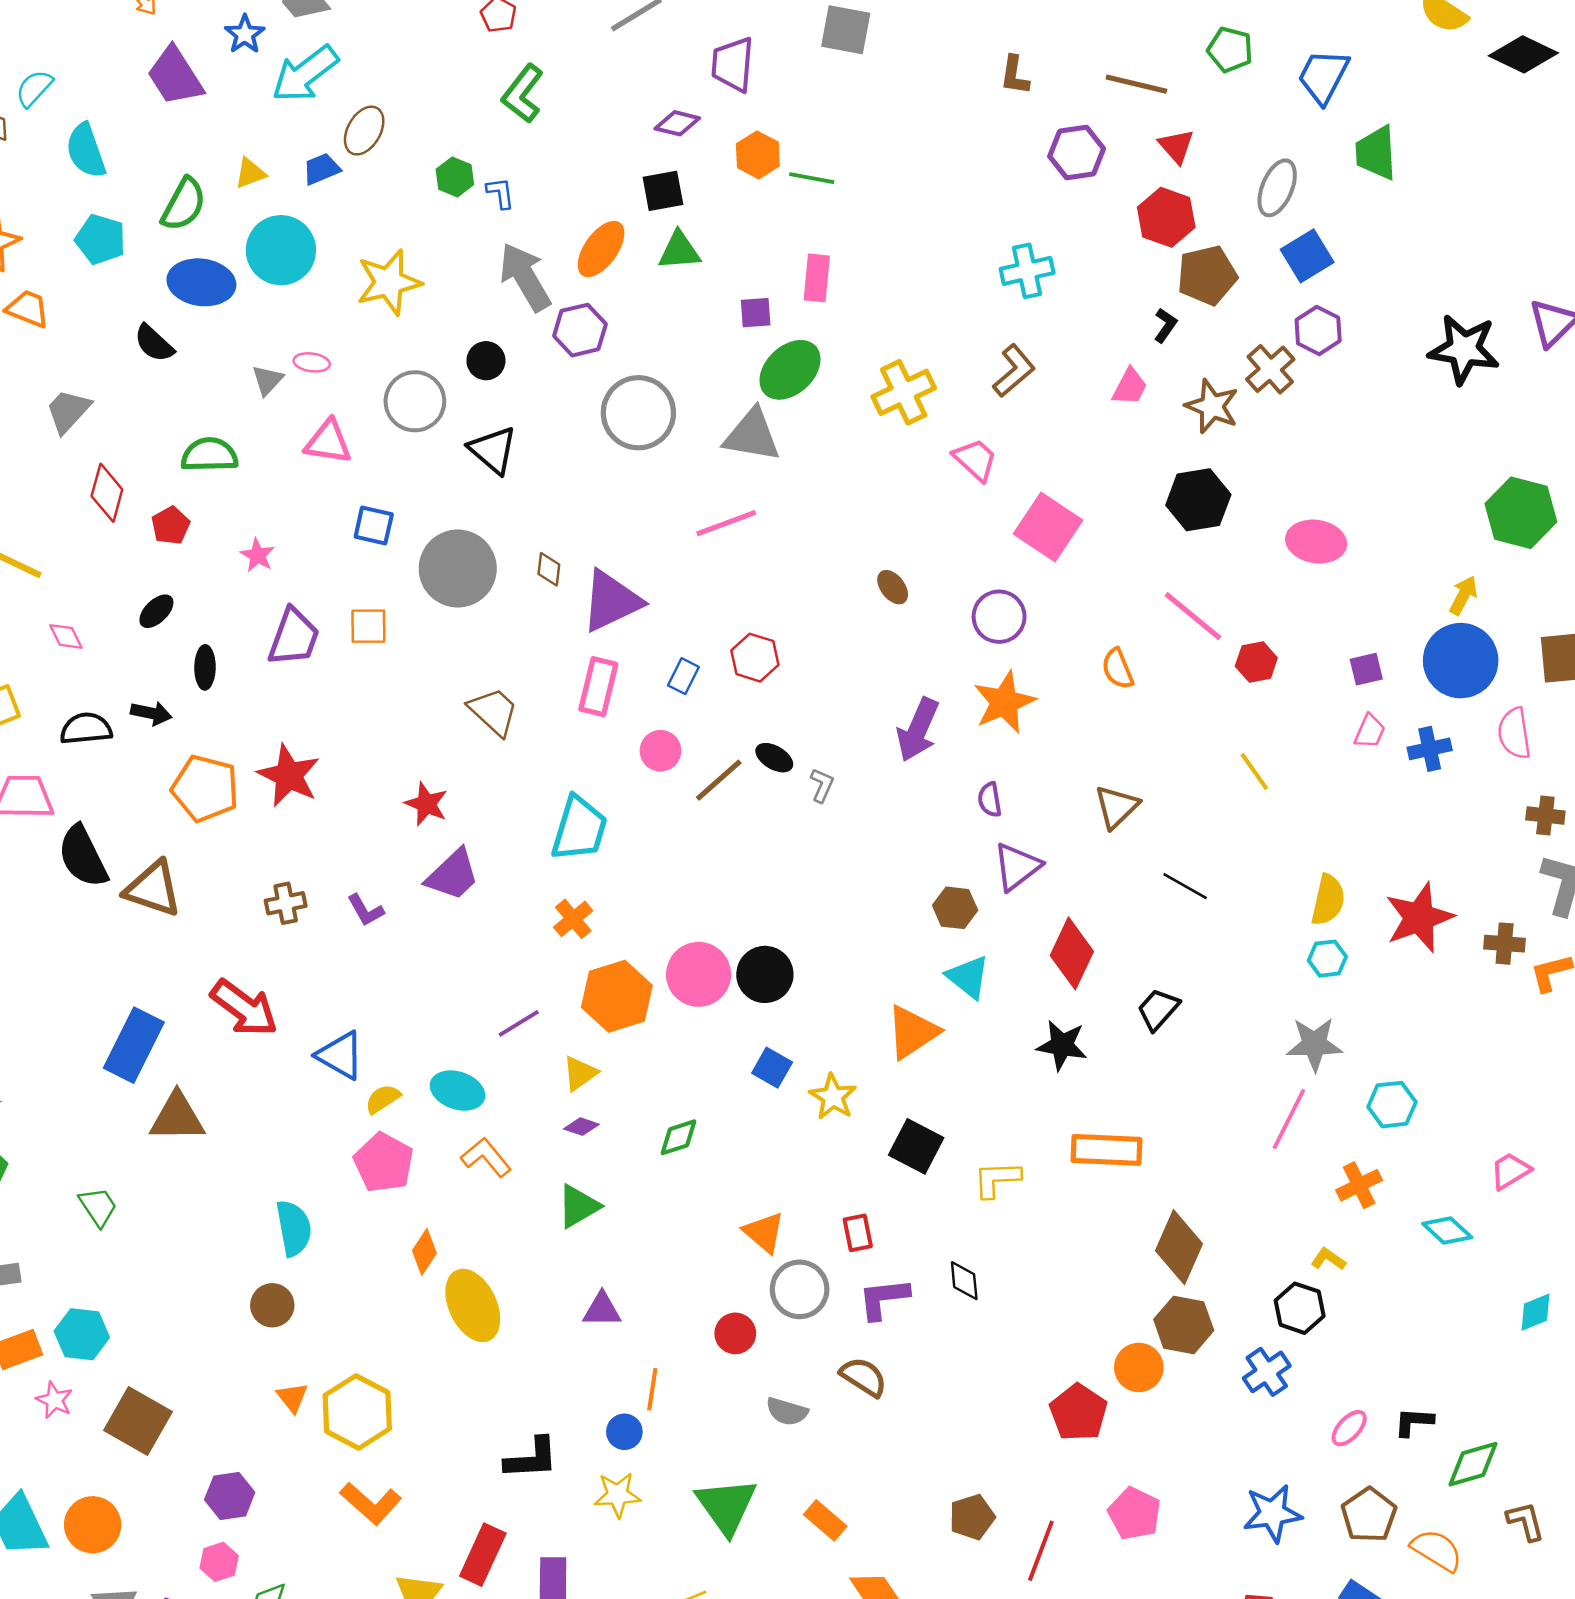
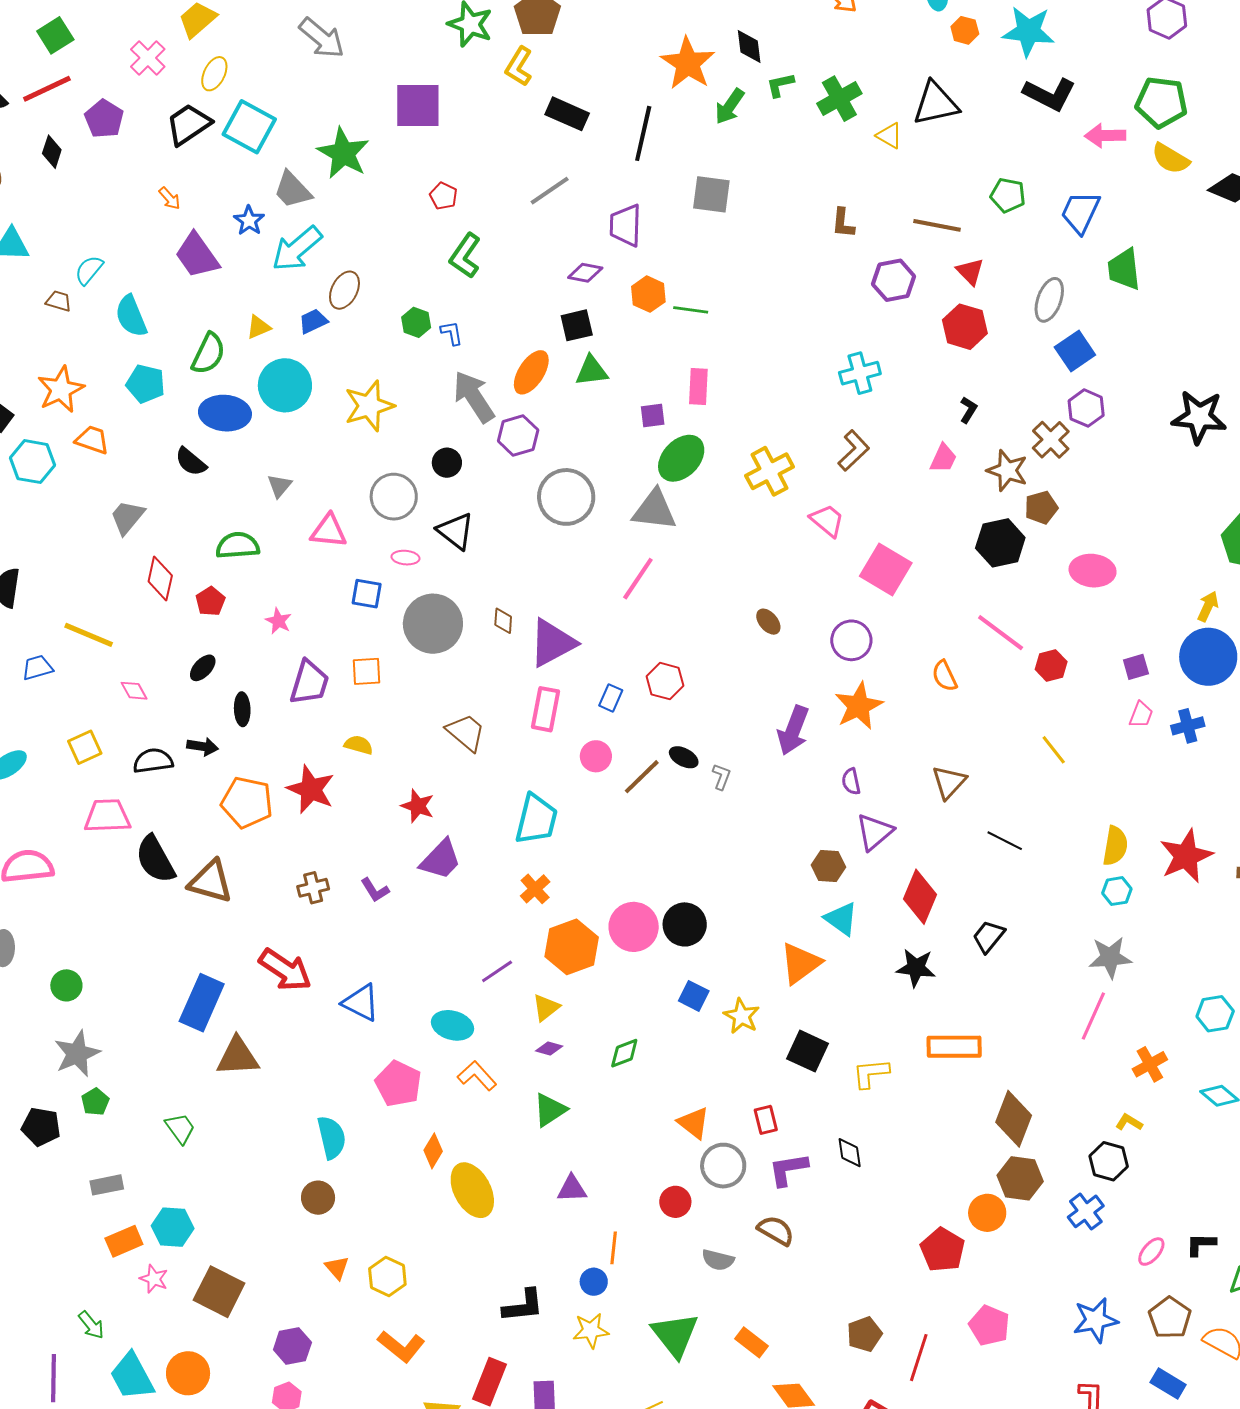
brown pentagon: (1207, 275) -> (1041, 508), moved, size x0.7
pink ellipse: (312, 362) -> (405, 558), moved
pink line: (726, 523) -> (638, 579), turned -33
yellow semicircle: (383, 1099) -> (359, 745), moved, turned 52
cyan hexagon: (1392, 1105) -> (1215, 1014), moved
yellow hexagon: (357, 1412) -> (387, 1277), size x0.7

